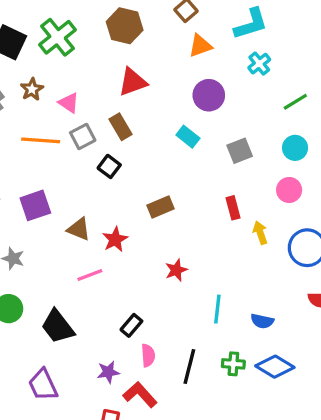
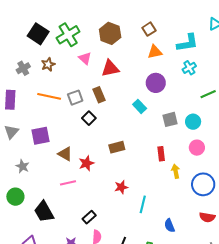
pink triangle: (69, 103) -> (85, 58), moved
cyan circle: (295, 148) -> (193, 122), moved
cyan line: (217, 309) -> (143, 204), moved
blue semicircle: (262, 321) -> (169, 226), turned 48

